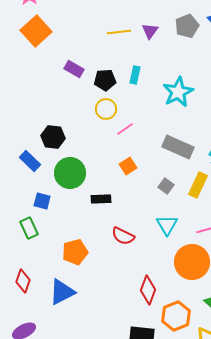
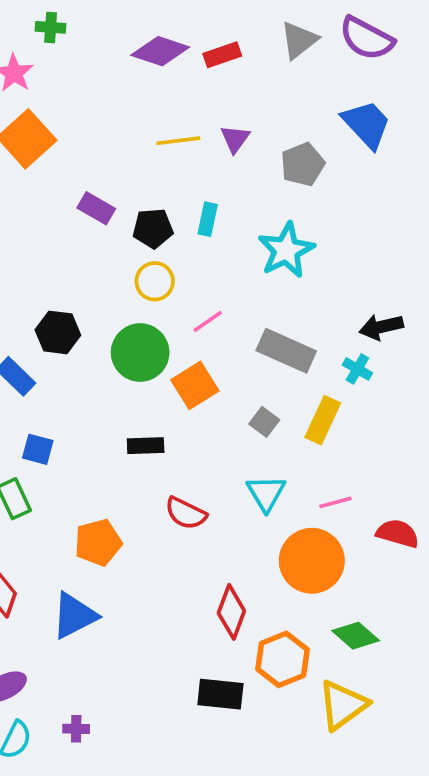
gray pentagon: (187, 26) -> (303, 164), moved
pink line: (125, 129) -> (208, 321), moved
orange square: (128, 166) -> (195, 385), size x1.4
green circle: (70, 173) -> (140, 353), moved

